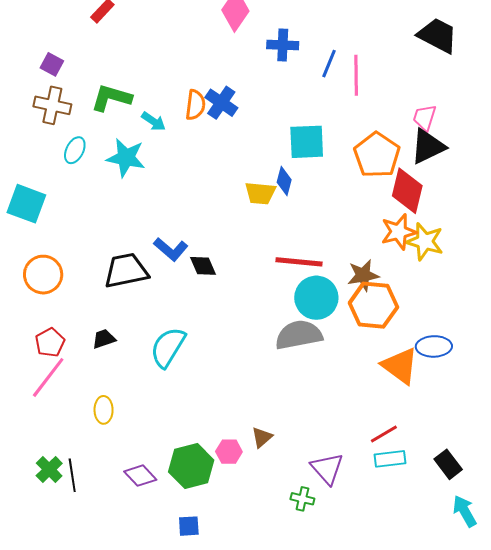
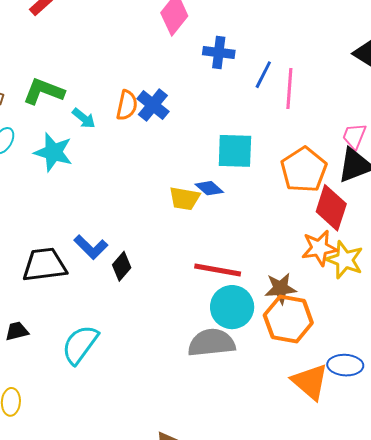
blue diamond: (284, 181) -> (209, 188), turned -68
black diamond: (203, 266) -> (122, 266), turned 60

